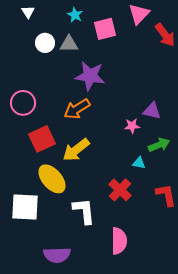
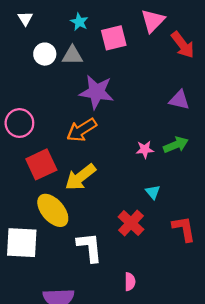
purple triangle: (152, 111) -> (179, 100), moved
green arrow: (159, 145) -> (176, 145), moved
cyan triangle: (139, 163) -> (153, 192), turned 40
pink semicircle: (119, 241) -> (130, 282), size x0.6

